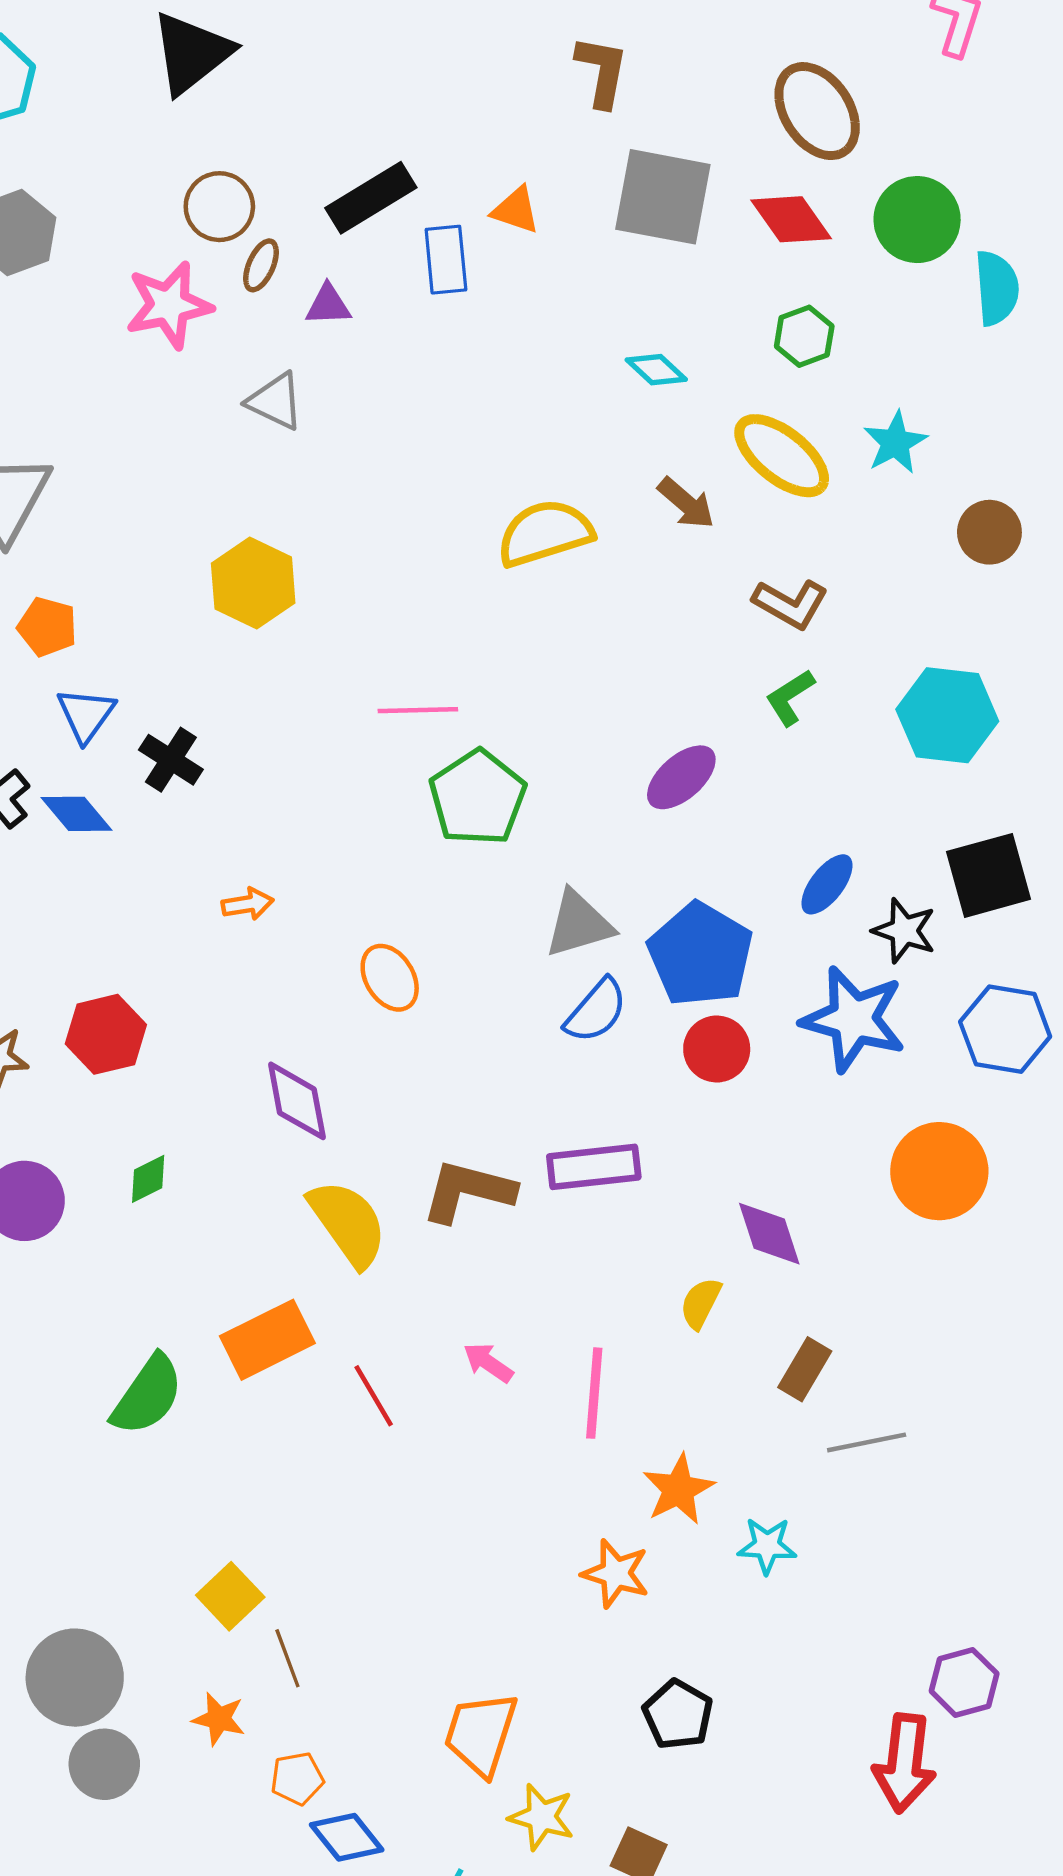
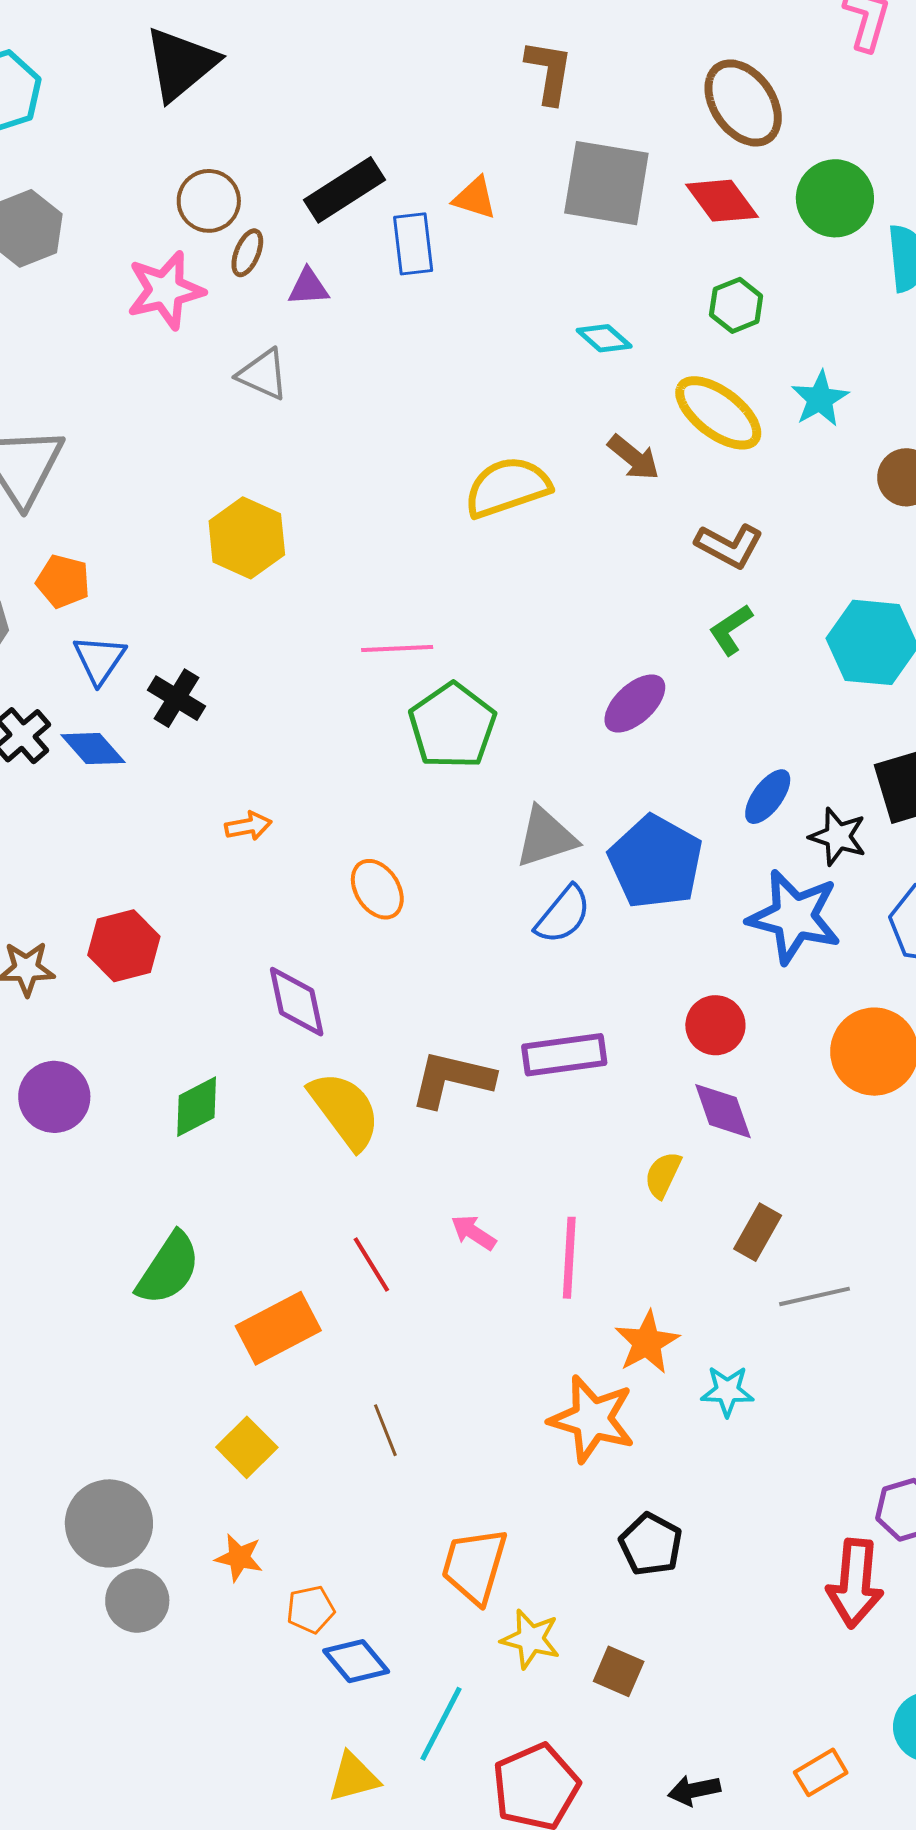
red circle: (717, 1049) -> (715, 1025), moved
green diamond: (148, 1179) -> (197, 1107), moved, size x1.4
orange rectangle: (267, 1340) -> (278, 1328), moved
orange star: (616, 1573) -> (592, 1419), size x1.4
brown line: (287, 1658) -> (385, 1430), moved

